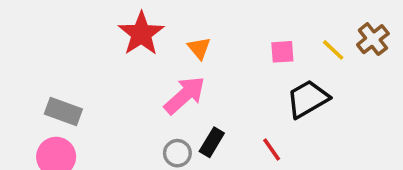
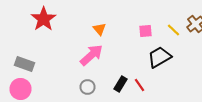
red star: (141, 34) -> (44, 19), moved
black rectangle: (212, 142) -> (120, 84), moved

